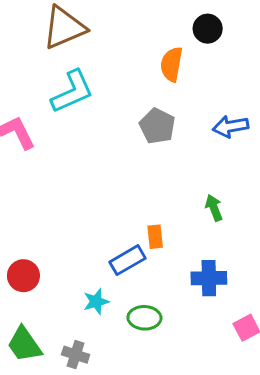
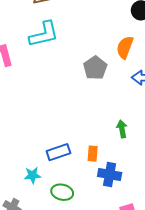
orange semicircle: (171, 64) -> (125, 47), moved
orange rectangle: (155, 237) -> (93, 154), moved

